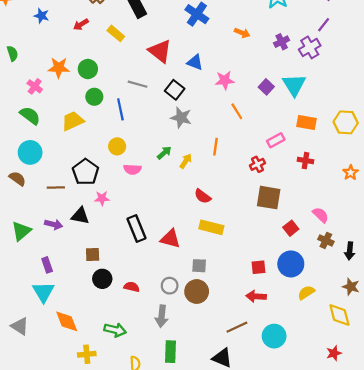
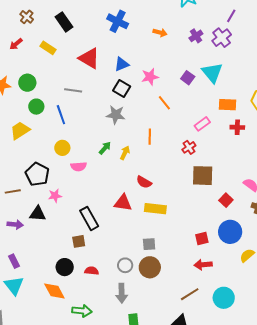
blue triangle: (195, 62) -> (122, 64), turned -35
black square: (175, 90) -> (122, 89), moved
red cross: (305, 161) -> (237, 127), moved
red triangle: (170, 239) -> (123, 203), moved
brown square: (93, 255) -> (79, 241), moved
orange diamond: (67, 321) -> (54, 291), moved

